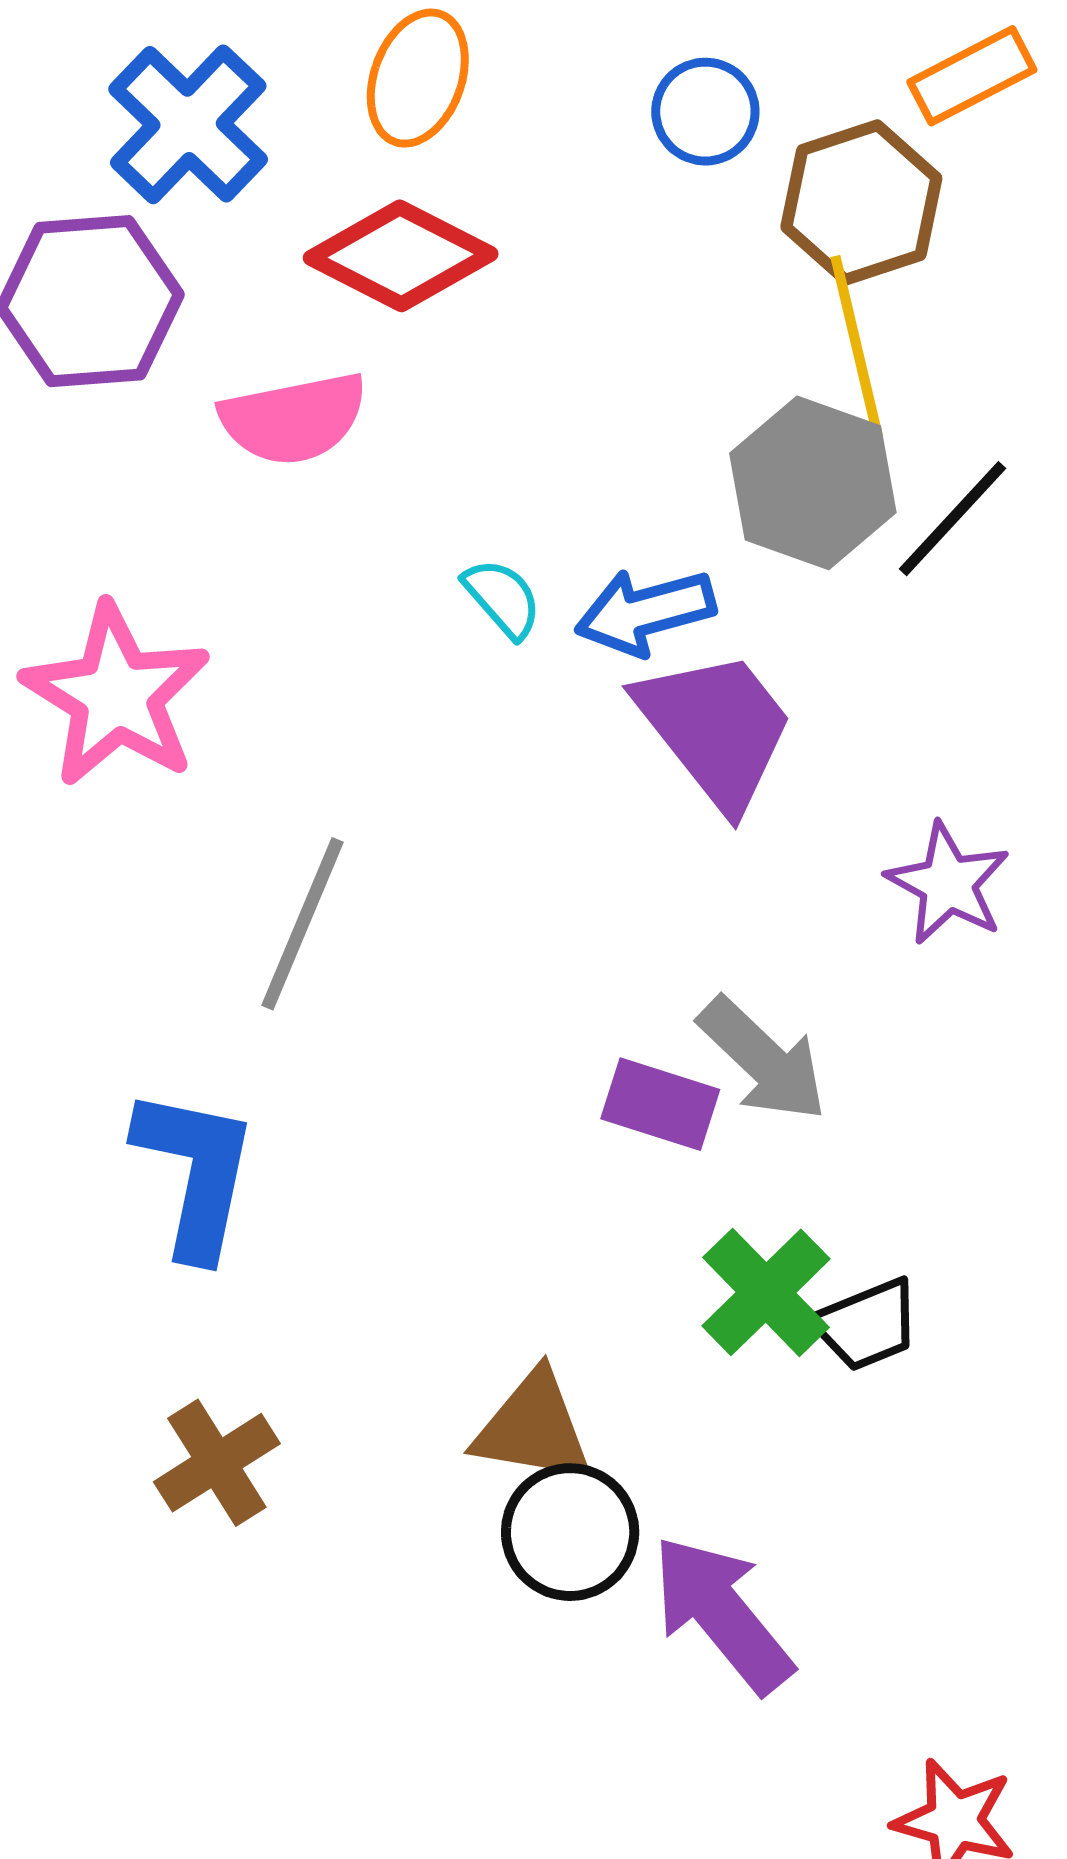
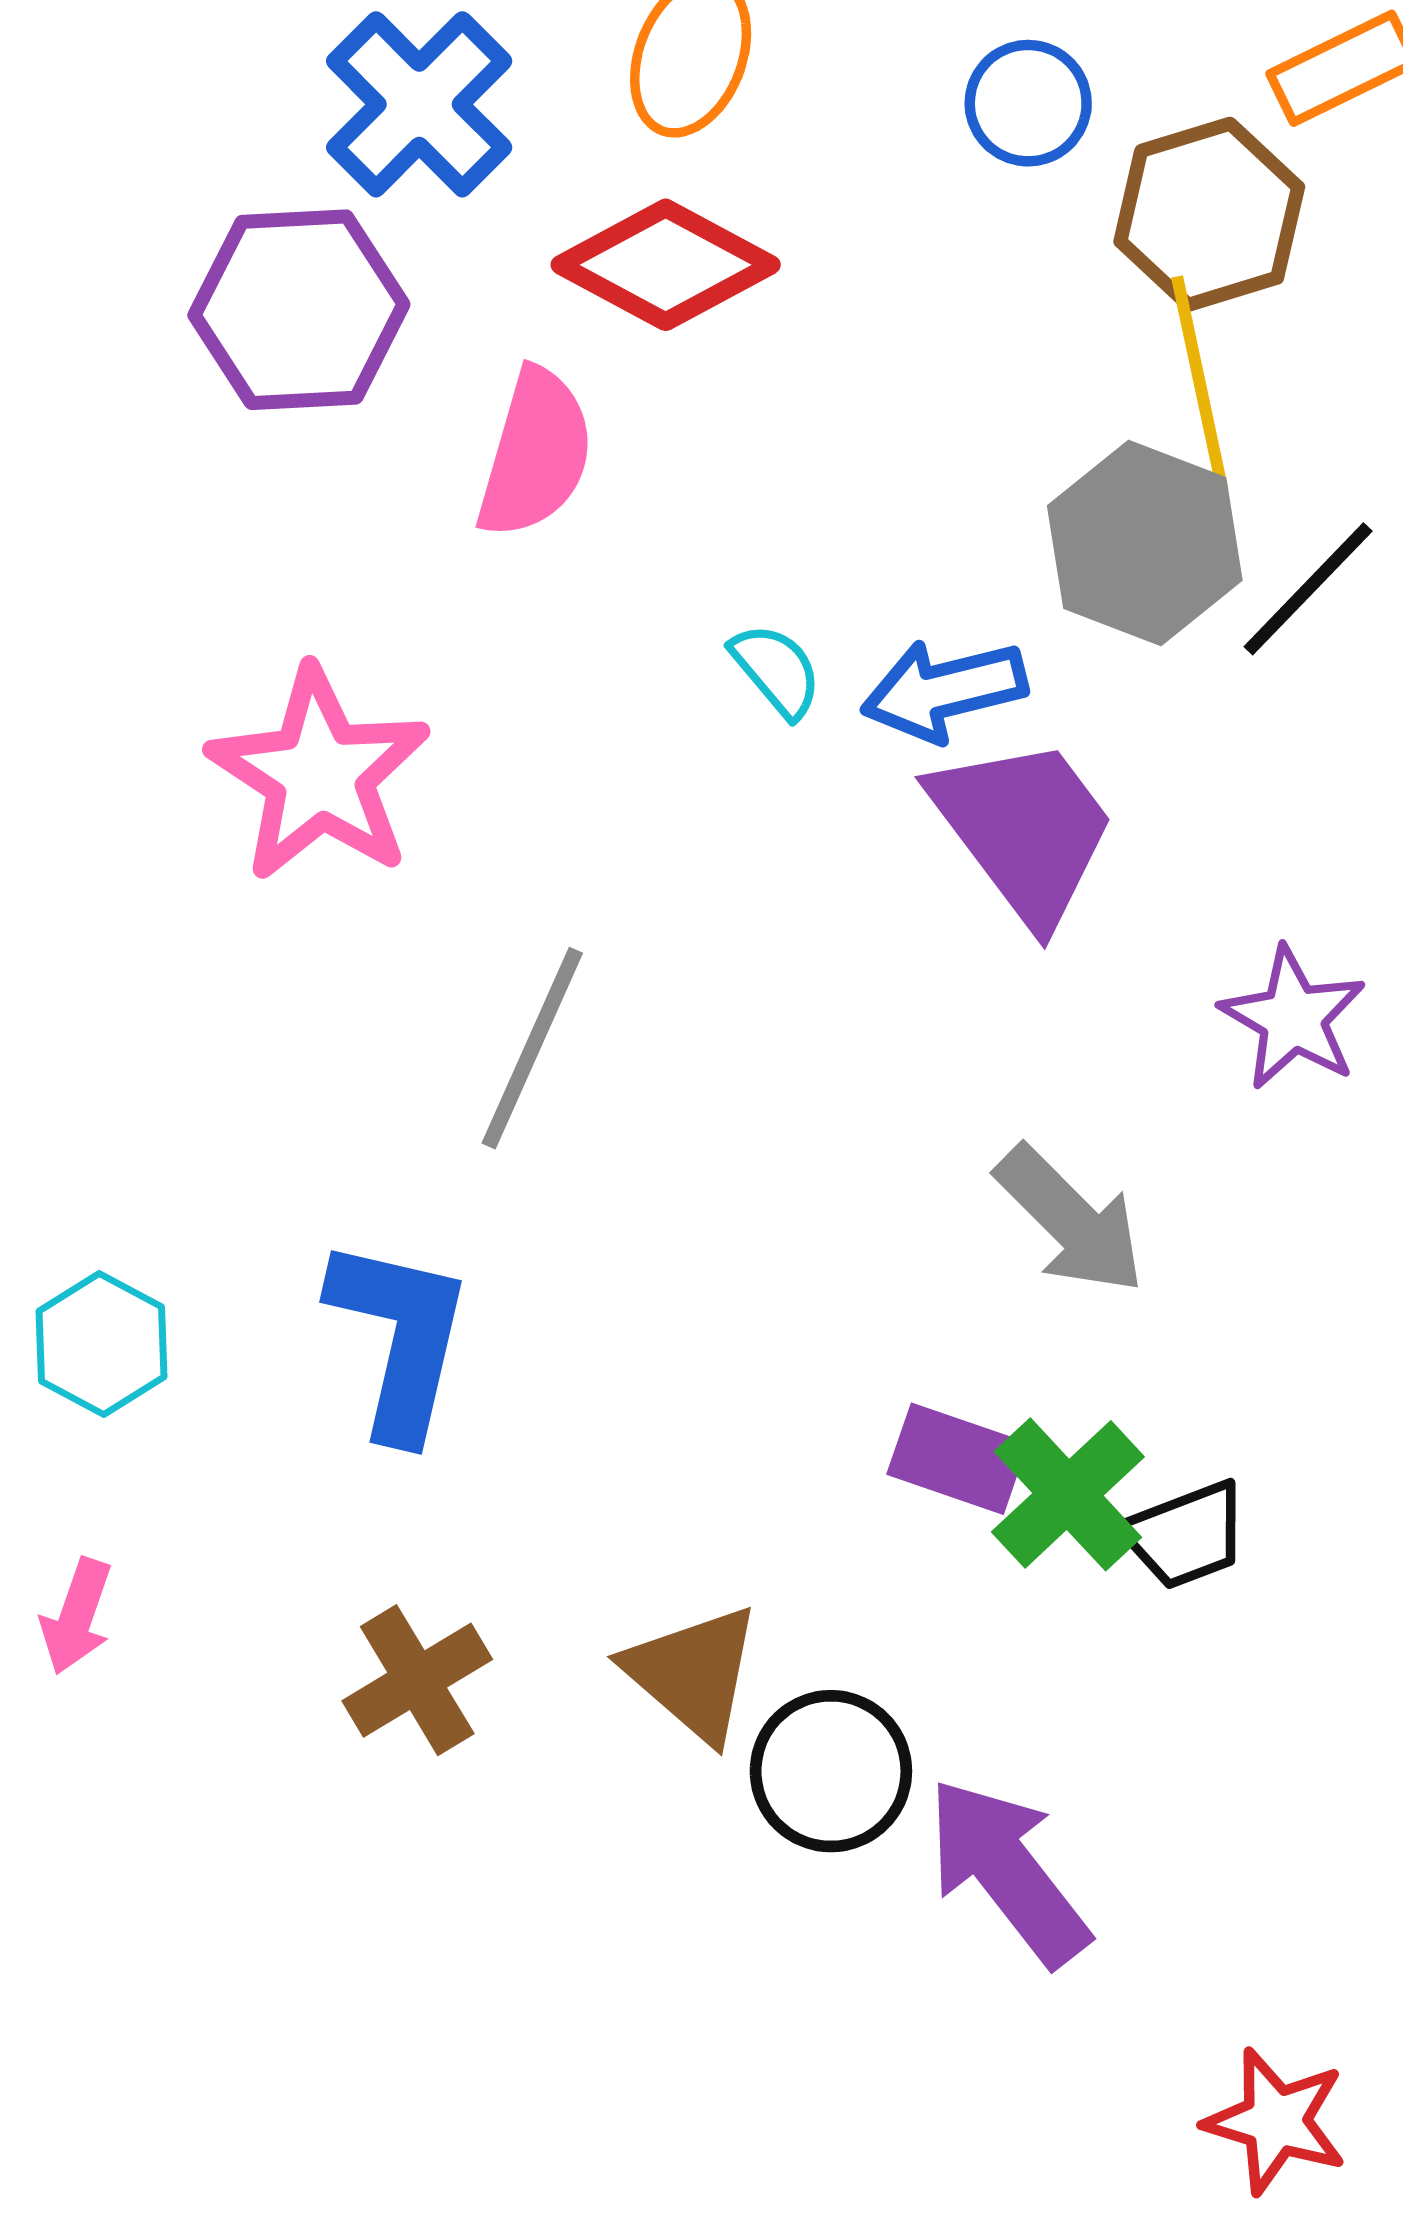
pink semicircle: (294, 419) -> (535, 453), turned -64
purple rectangle: (660, 1104) -> (957, 1459), moved
brown triangle: (533, 1428) -> (693, 1673), moved, turned 30

